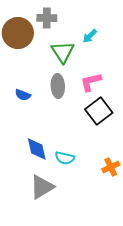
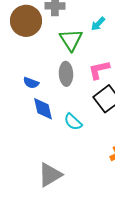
blue diamond: (37, 149) -> (43, 109), moved
cyan semicircle: (65, 158) -> (73, 122), moved, turned 30

